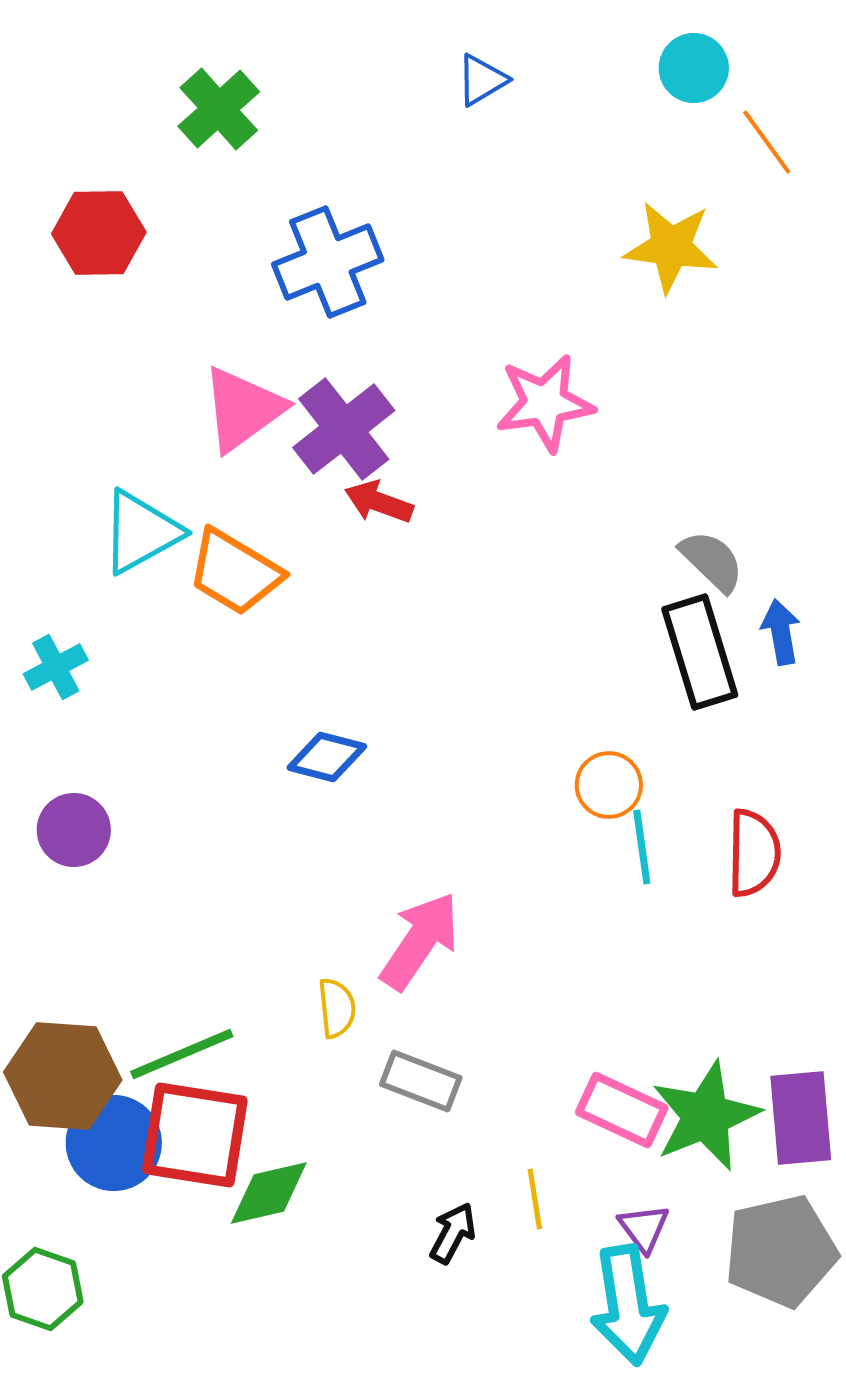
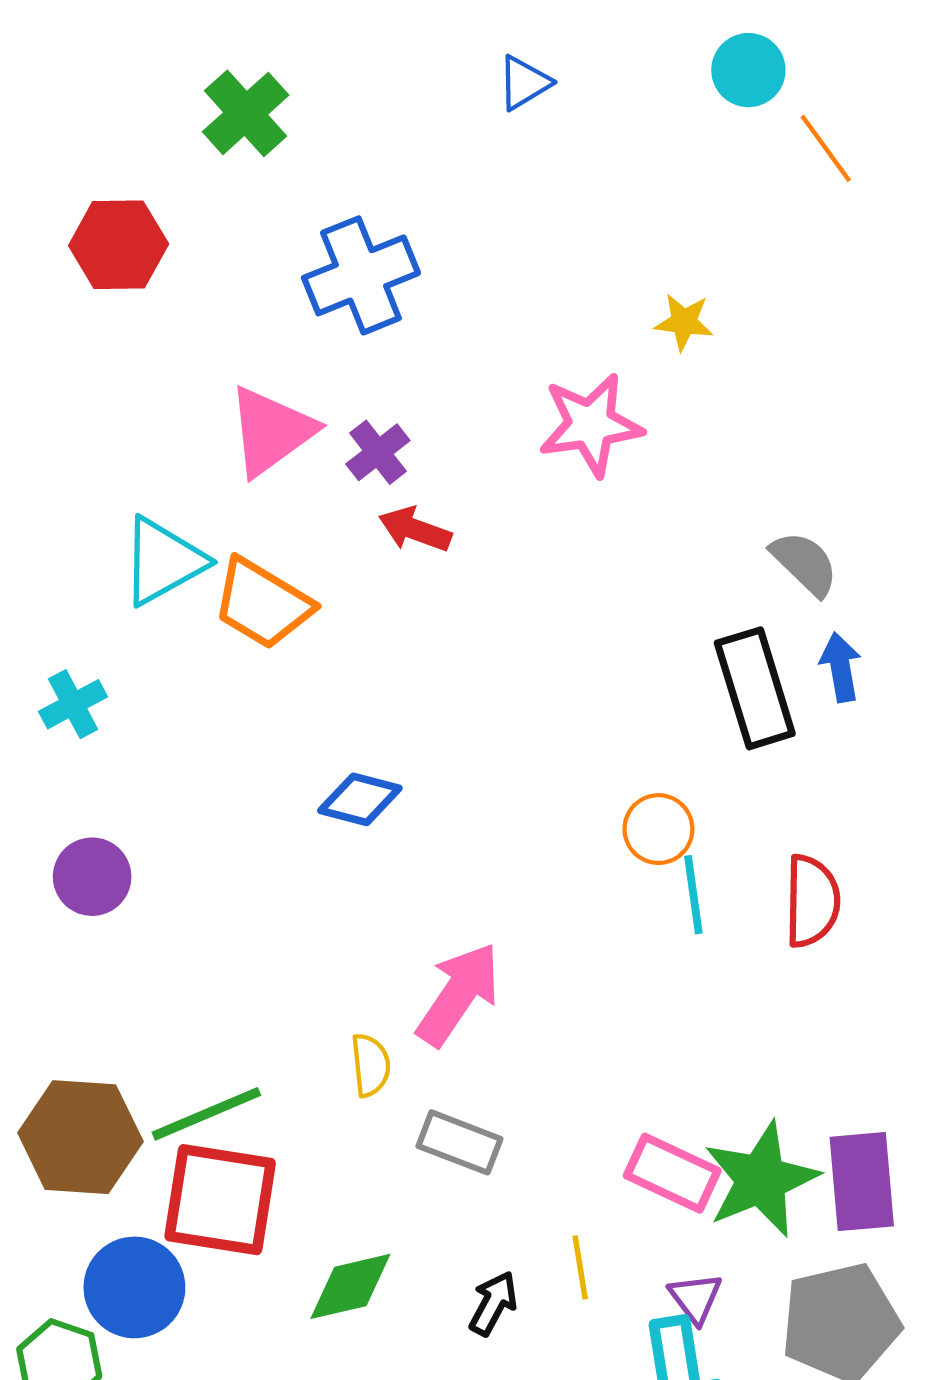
yellow star: (671, 247) -> (684, 322), moved, size x0.6
purple cross: (344, 429) -> (378, 452), size x0.6
gray semicircle: (712, 561) -> (805, 563), moved
blue circle: (114, 1143) -> (134, 1287), moved
green diamond: (269, 1193) -> (350, 1286), moved

